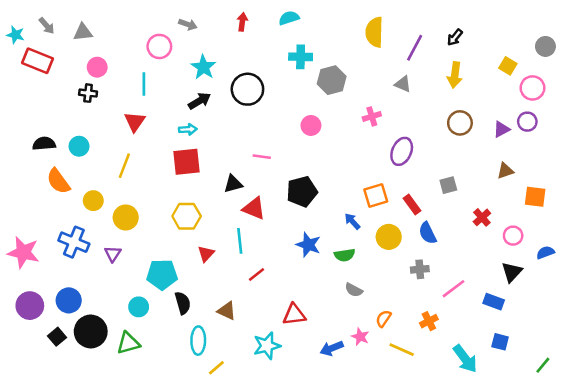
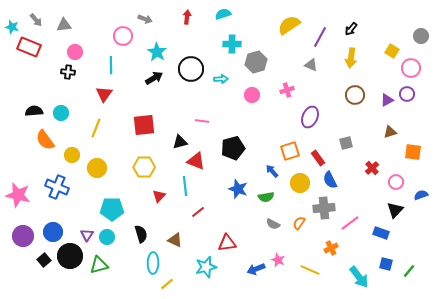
yellow semicircle: (374, 32) -> (289, 25), turned 55
pink circle: (311, 125) -> (252, 95), moved
cyan arrow: (188, 129) -> (221, 79), moved
purple triangle: (113, 254) -> (87, 235), moved
gray cross: (420, 269) -> (324, 208), size x1.5
cyan pentagon: (162, 274) -> (112, 209), moved
orange semicircle: (384, 319) -> (299, 223), moved
green line: (543, 365) -> (409, 271), moved

